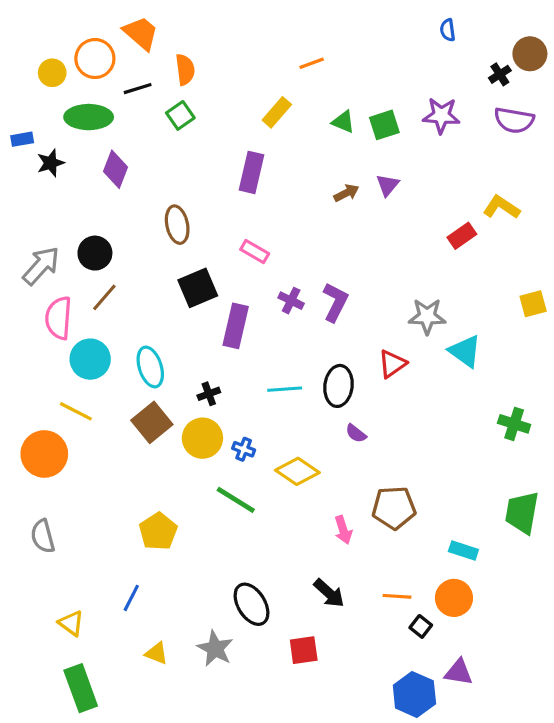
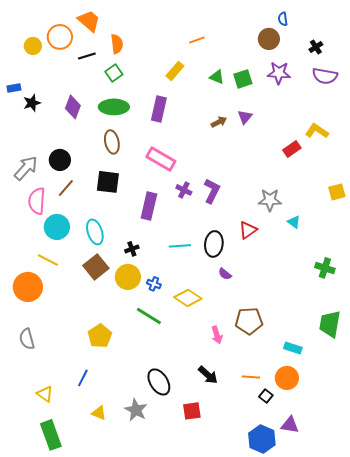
brown circle: (530, 54) -> (269, 39), moved
green ellipse: (89, 117) -> (114, 107), moved
pink rectangle: (255, 252) -> (161, 159), size x1.6
black square: (198, 288) -> (108, 182), moved, turned 30
cyan triangle: (465, 351) -> (294, 222), size x0.6

